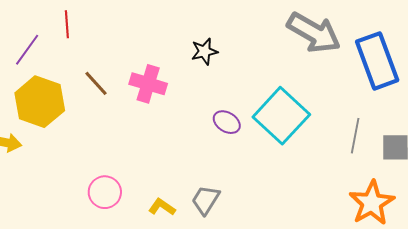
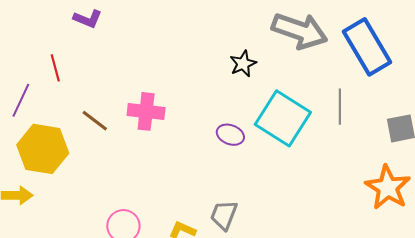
black star: (204, 51) -> (243, 64), moved
gray line: (355, 136) -> (340, 107), moved

